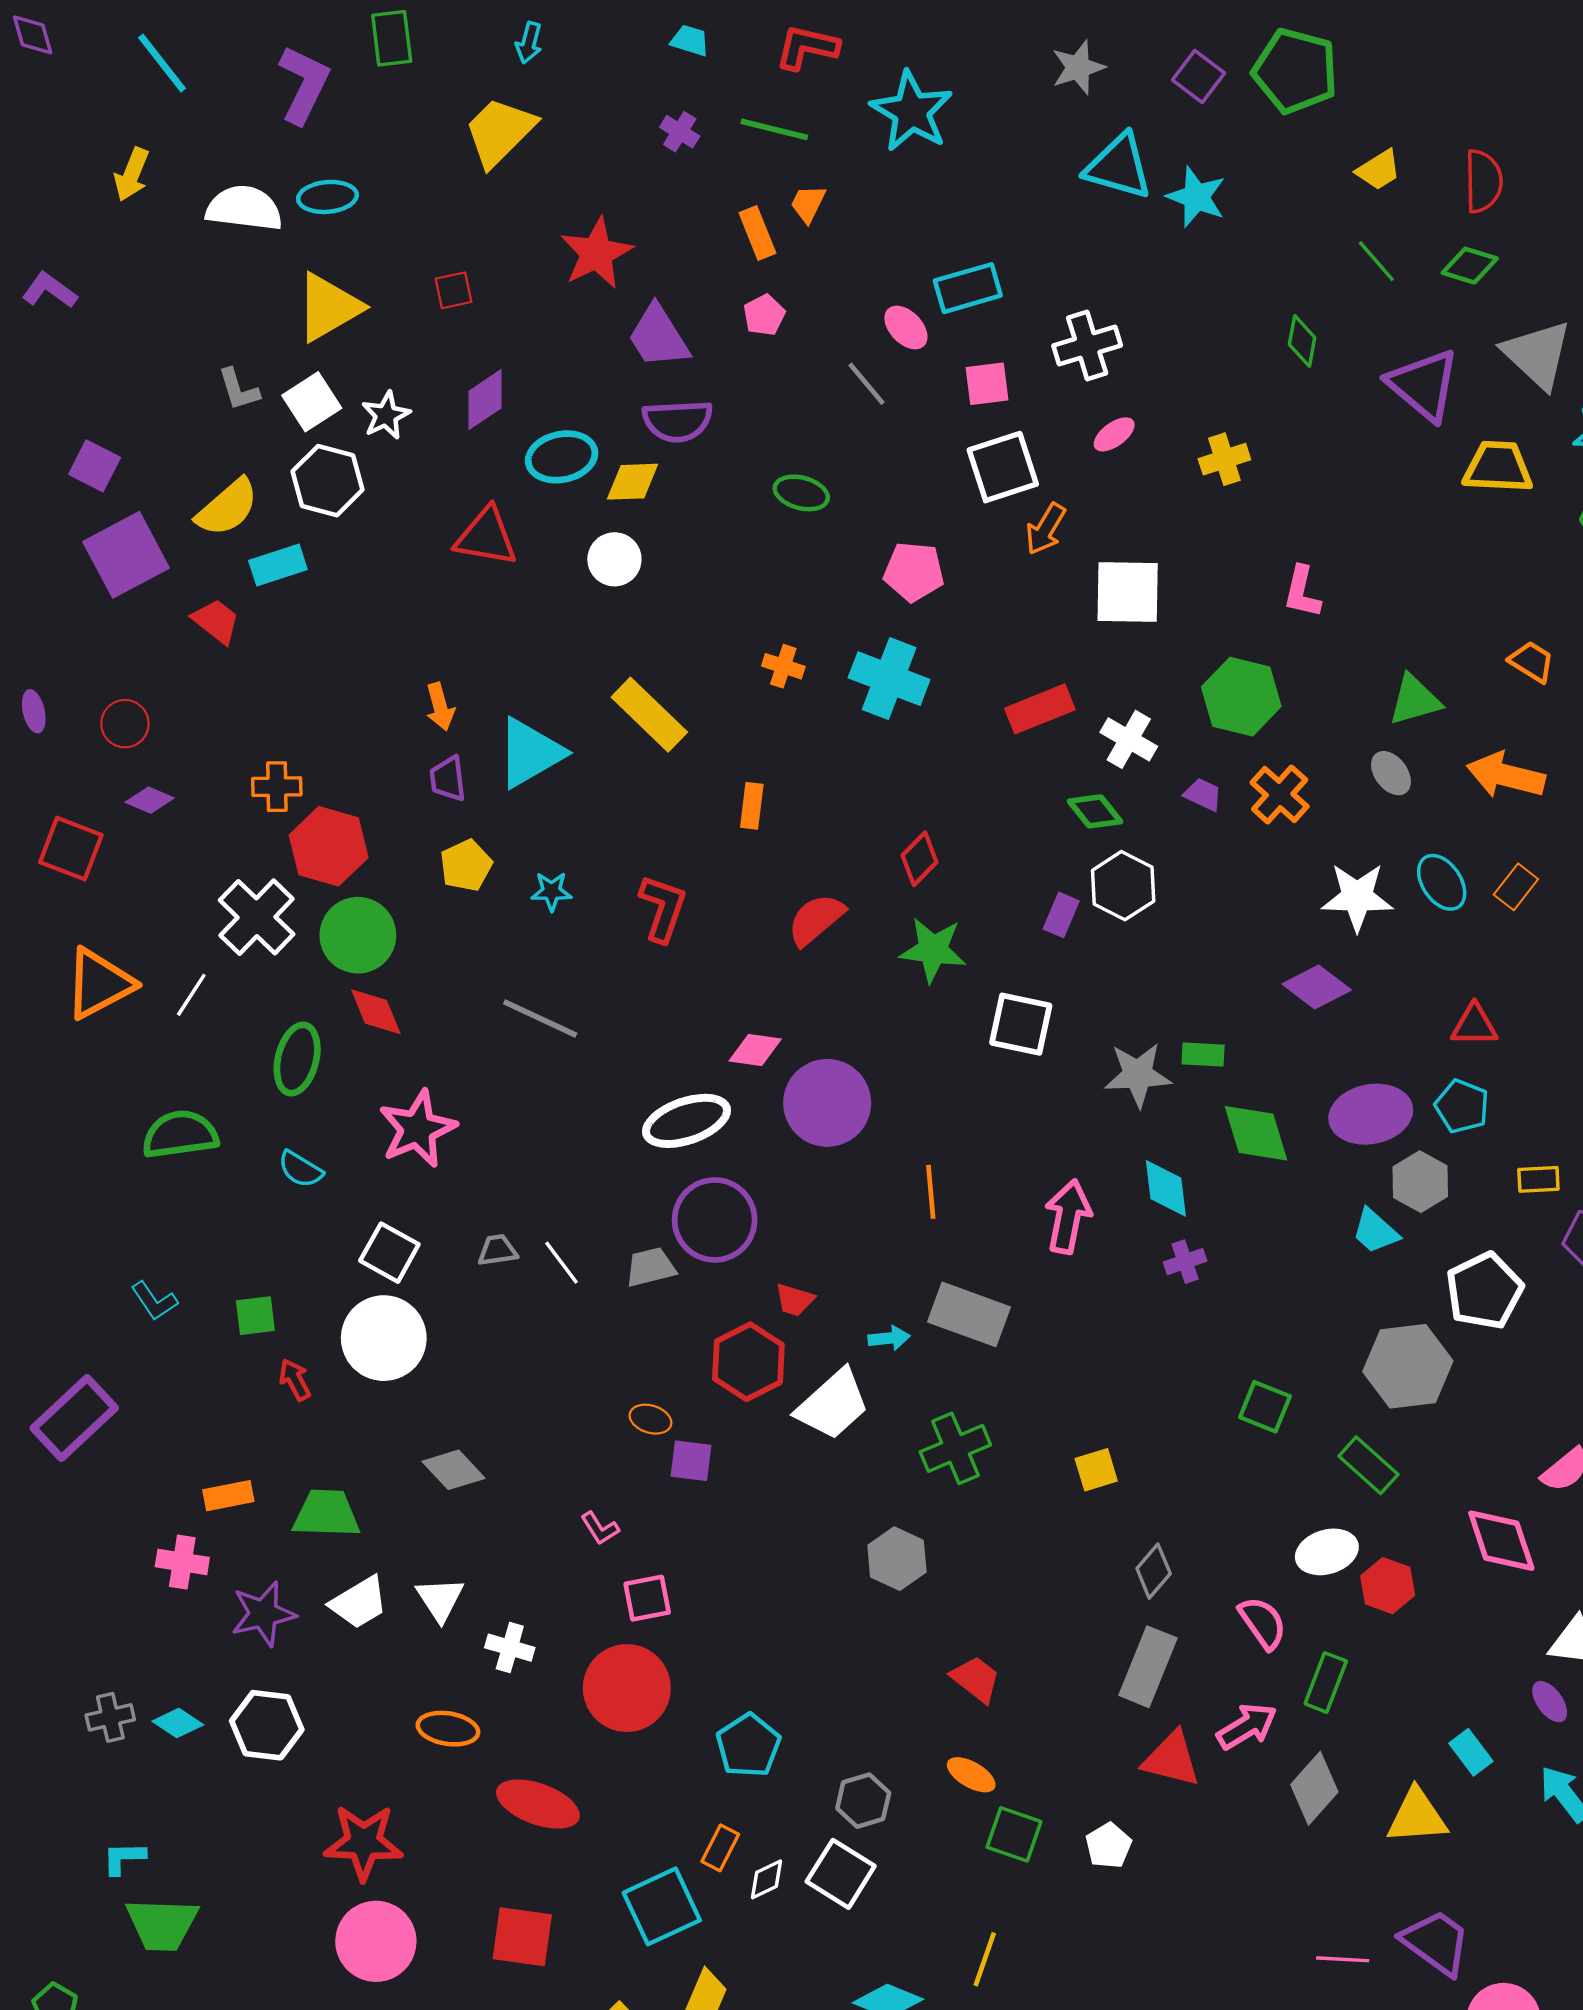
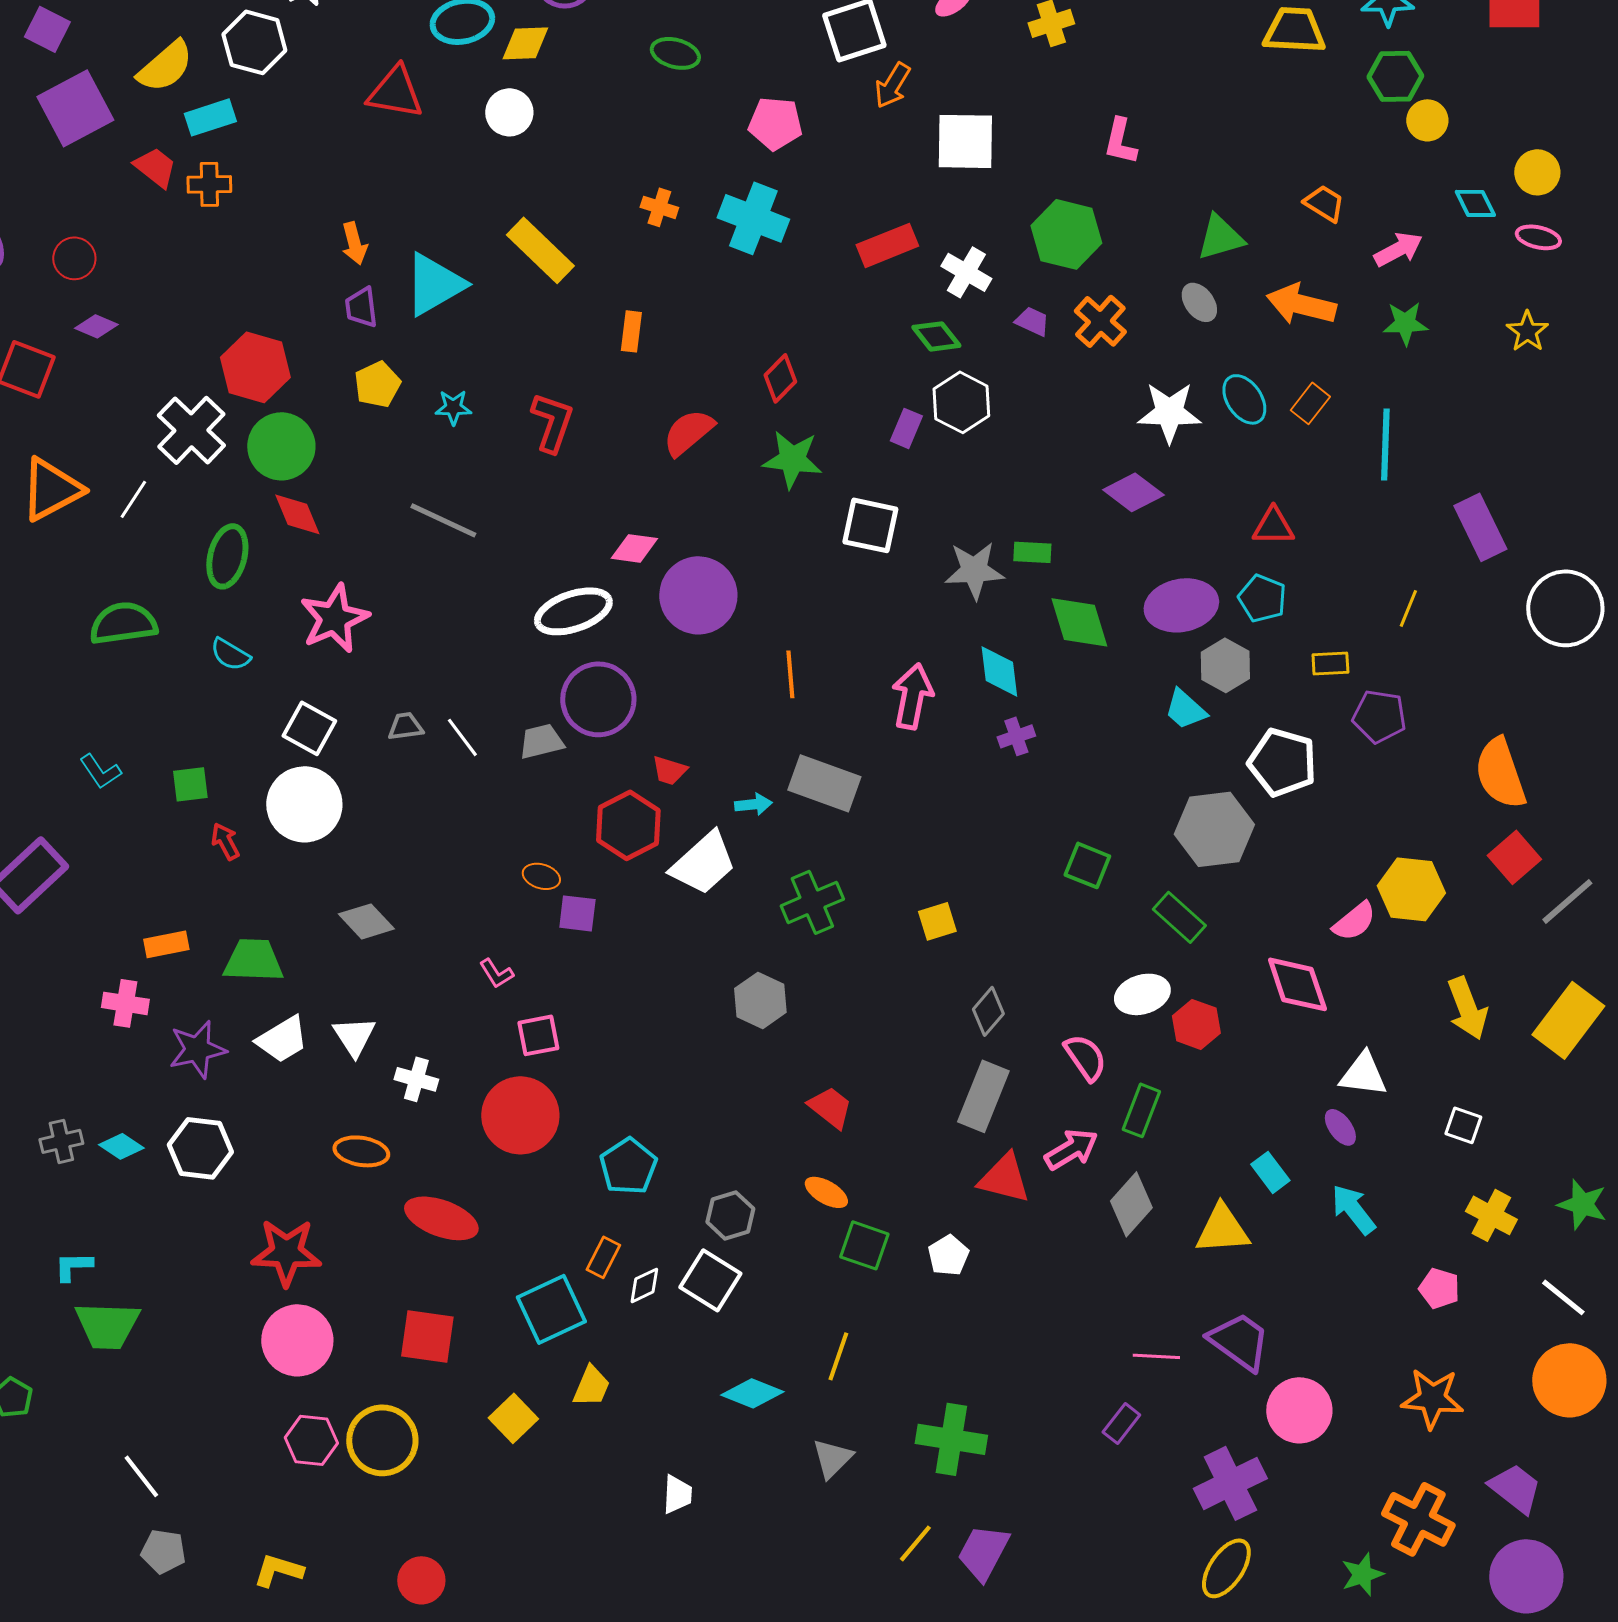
orange cross: (277, 787) -> (209, 184), moved
white pentagon: (1484, 1291) -> (1282, 762), turned -30

